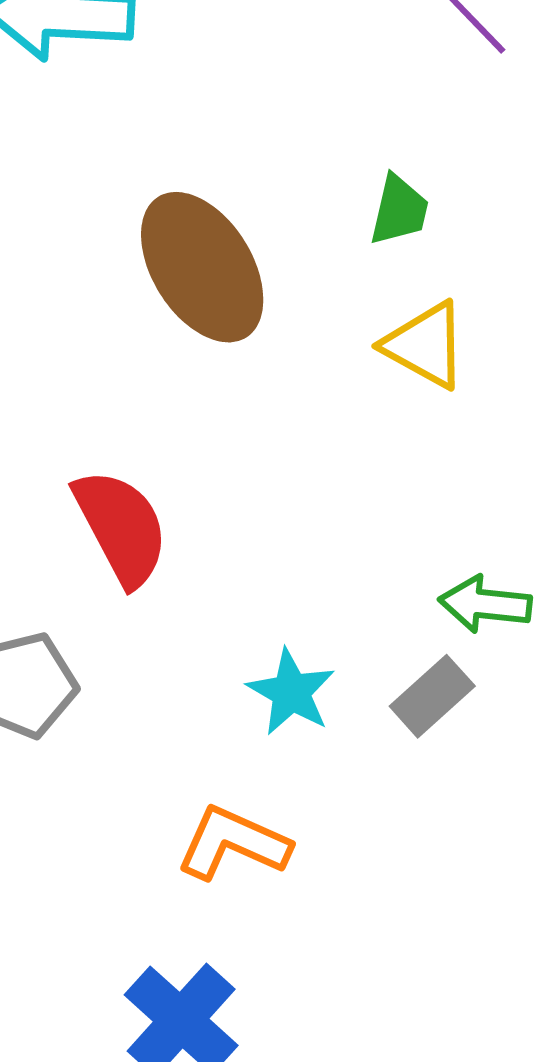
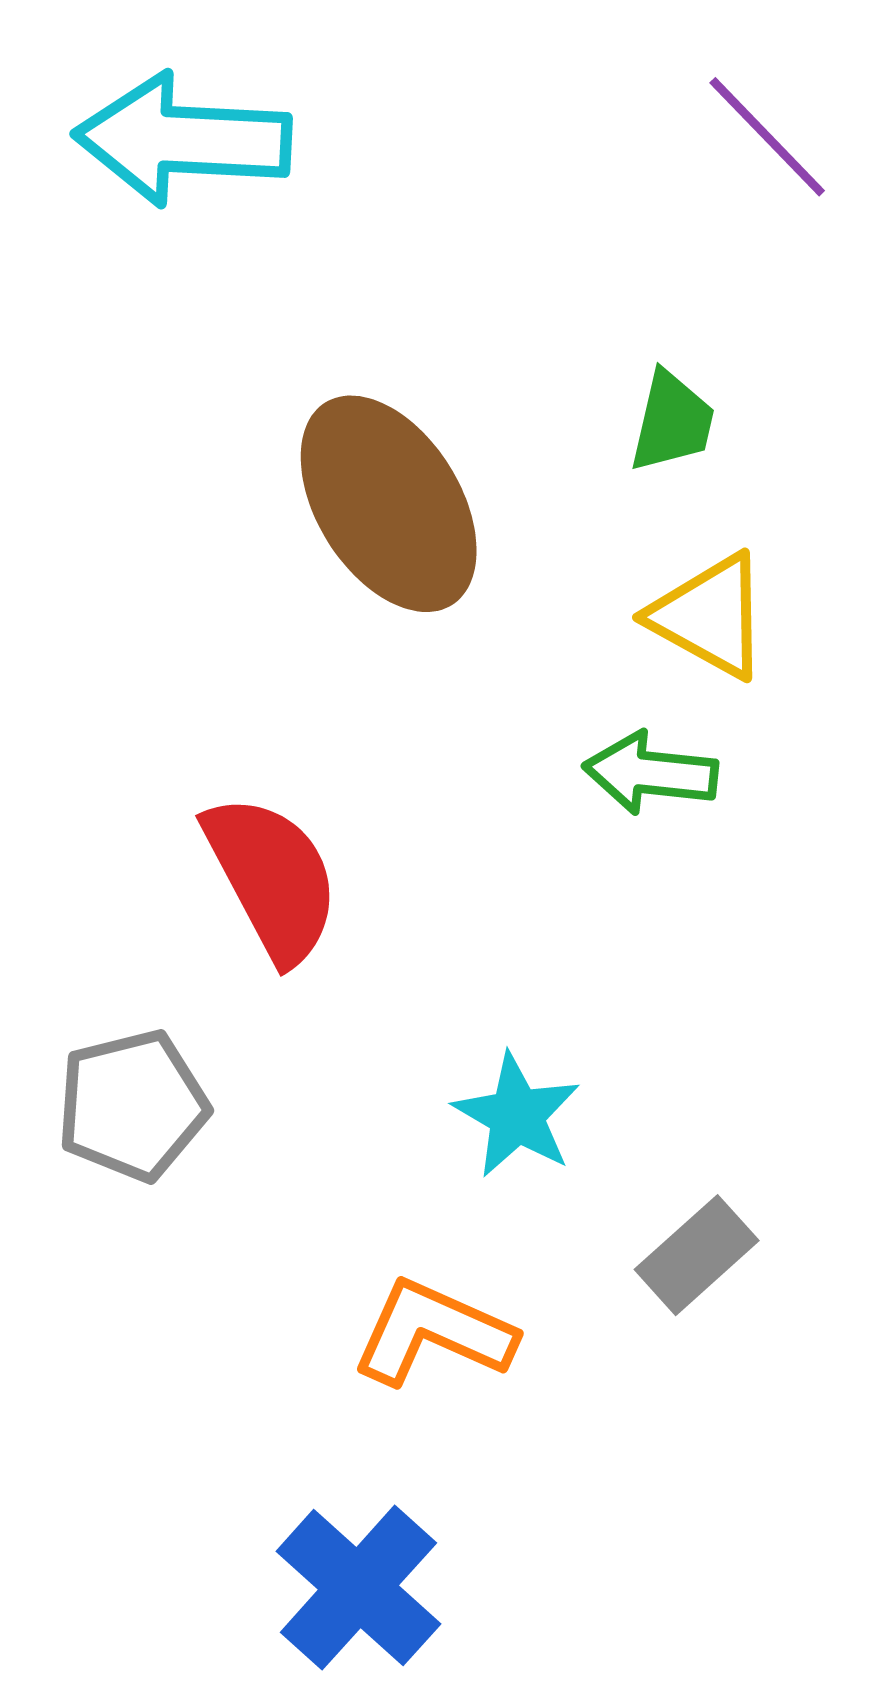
green arrow: (485, 604) -> (651, 773), moved
gray rectangle: (432, 696) -> (697, 1255), moved

